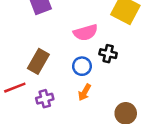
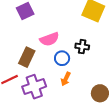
pink semicircle: (86, 33) -> (49, 39), moved
purple cross: (45, 99) -> (34, 87), size x1.6

